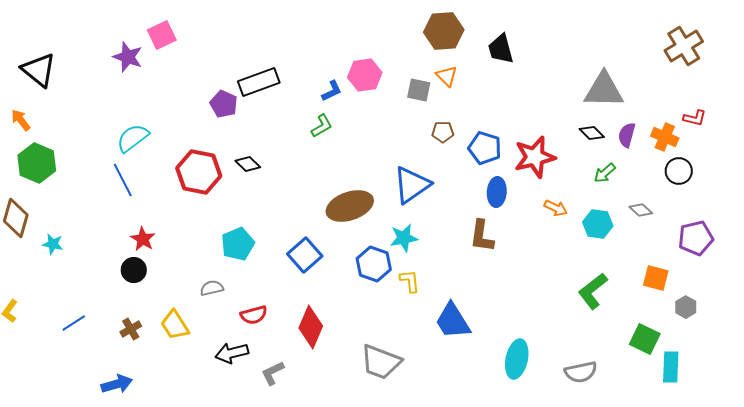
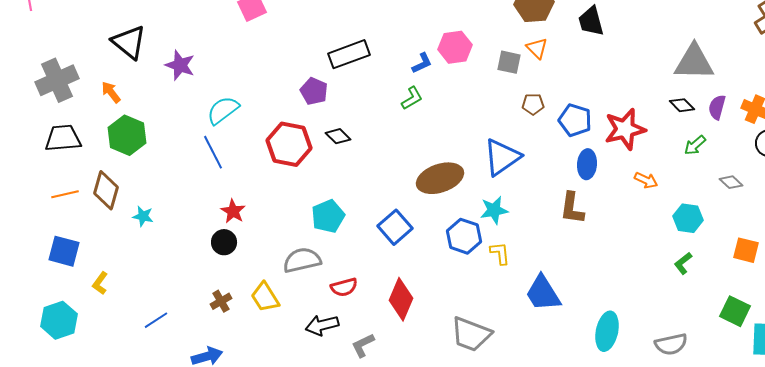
purple star: (128, 57) -> (180, 65), moved
purple pentagon: (224, 104) -> (314, 91), moved
cyan hexagon: (598, 224) -> (688, 218), moved
gray semicircle: (212, 288) -> (302, 260), size x1.6
green L-shape: (593, 291) -> (683, 263), size x0.6
blue line: (74, 323) -> (156, 320), moved

